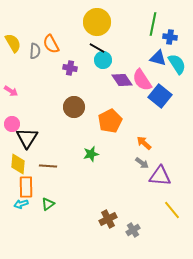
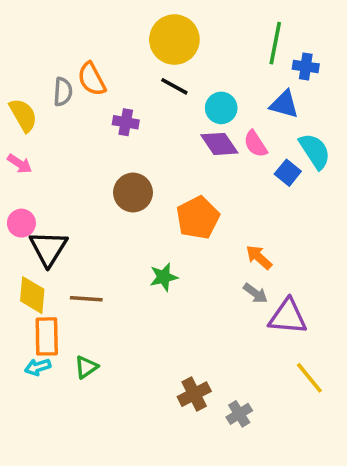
yellow semicircle: (13, 43) -> (23, 115), moved
cyan circle: (103, 60) -> (221, 108), moved
cyan semicircle: (177, 64) -> (315, 151), moved
pink semicircle: (142, 80) -> (255, 144), size x0.7
blue square: (160, 96) -> (288, 173), size x0.6

